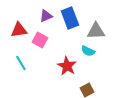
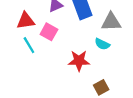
cyan line: (21, 63) -> (29, 45), moved
red star: (67, 66) -> (79, 61), turned -30

